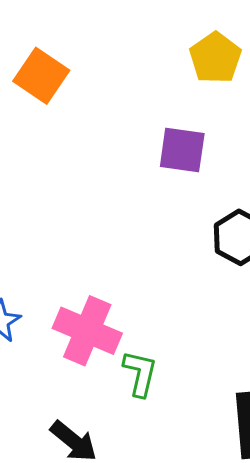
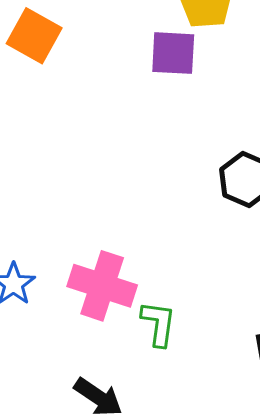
purple square: (182, 150) -> (173, 53), moved

